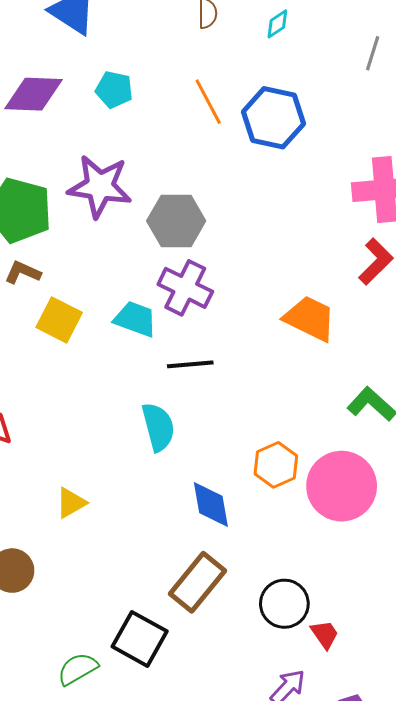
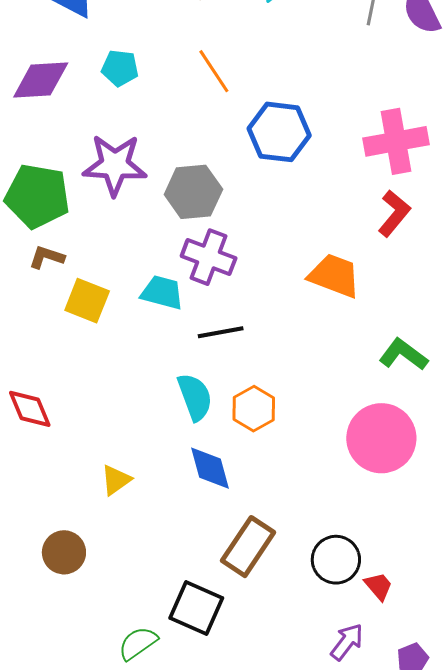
blue hexagon: (273, 118) -> (279, 132), moved
orange hexagon: (276, 465) -> (254, 409), moved
blue diamond: (211, 505) -> (210, 468), moved

